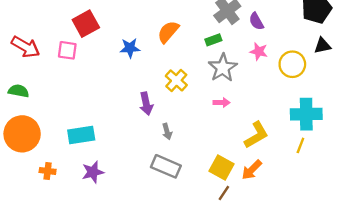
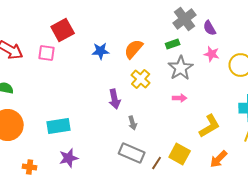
orange semicircle: (168, 32) -> (134, 49), moved
orange arrow: (252, 170) -> (219, 159), moved
orange cross: (48, 171) -> (30, 167), moved
brown line: (224, 193) -> (157, 163), moved

